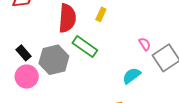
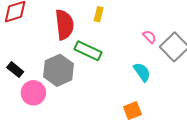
black rectangle: (24, 53) -> (15, 70), moved
cyan semicircle: (132, 76) -> (142, 72), turned 102

